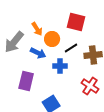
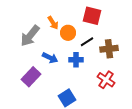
blue arrow: (38, 53) -> (50, 58), moved
purple rectangle: (26, 81) -> (31, 77), moved, turned 30

